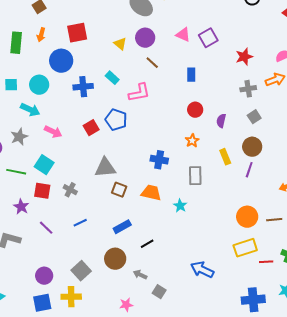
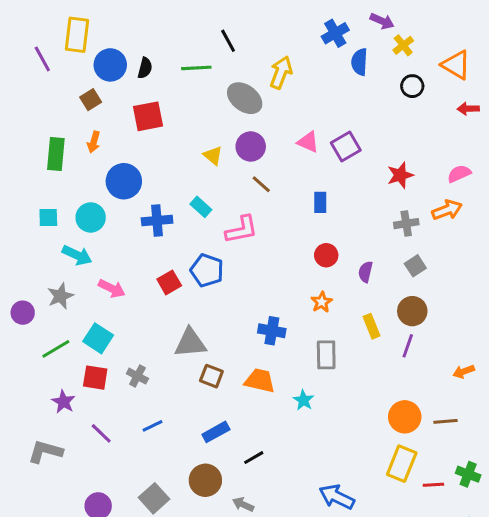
red square: (77, 33) -> (148, 116), moved
green line: (16, 172) -> (56, 349), turned -42
yellow rectangle: (245, 248) -> (402, 464), turned -50

